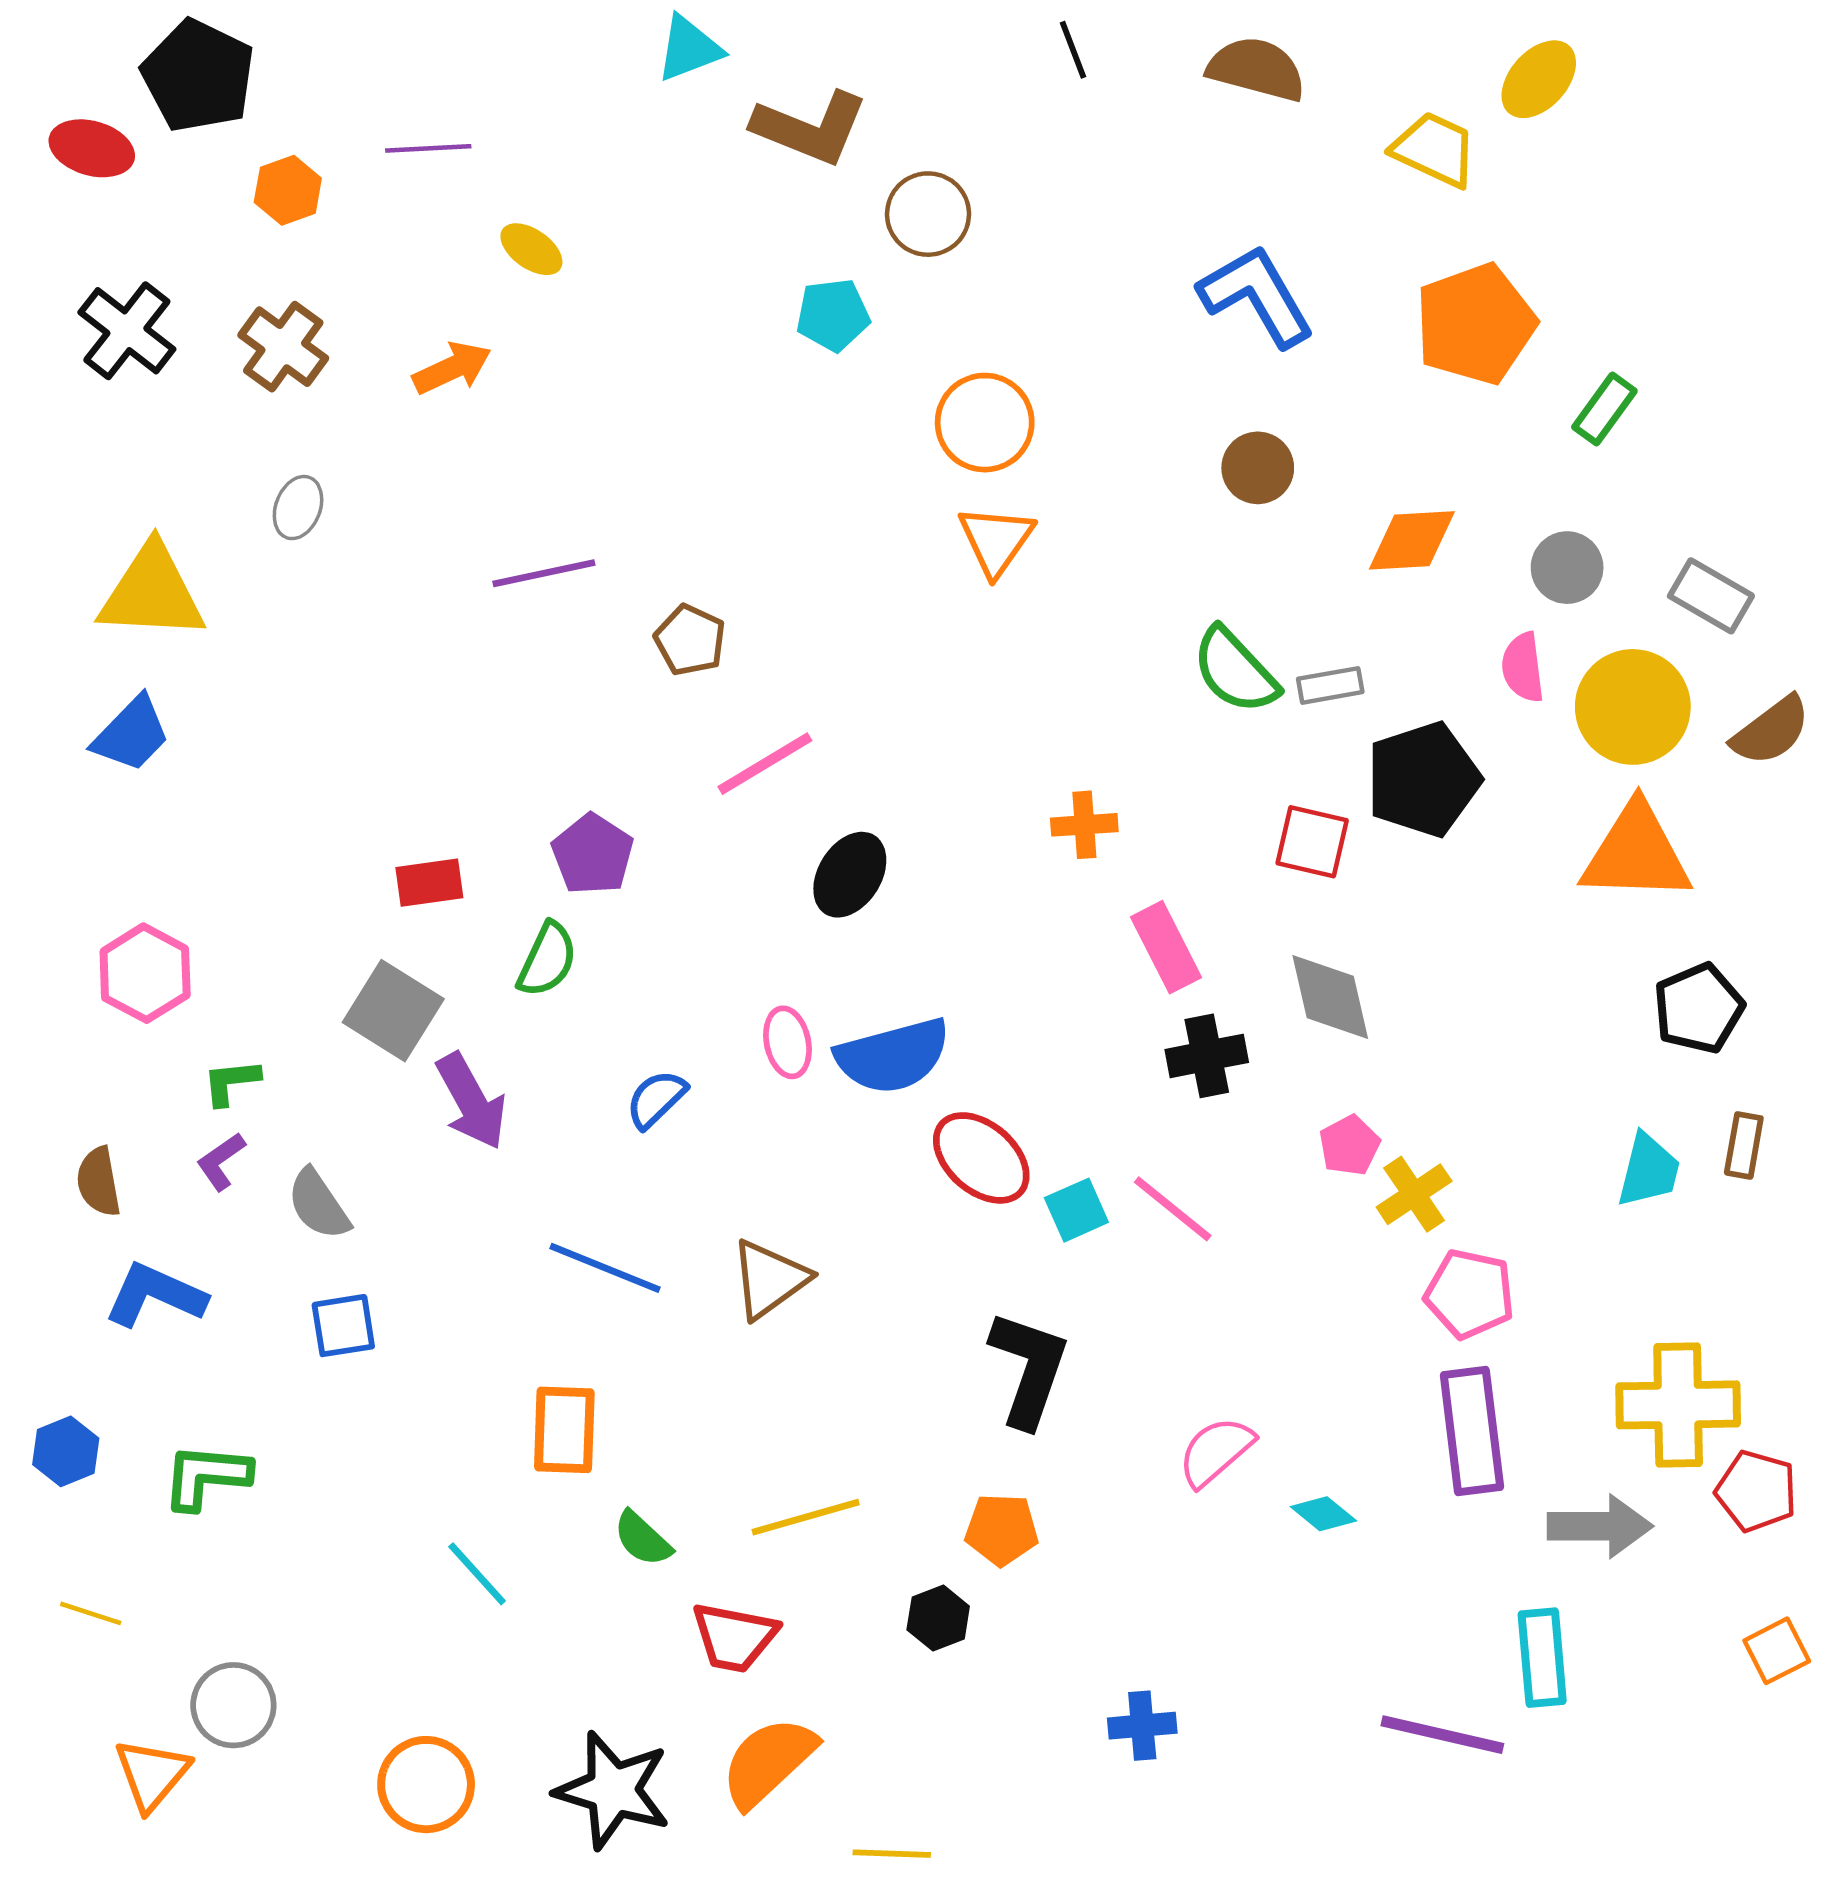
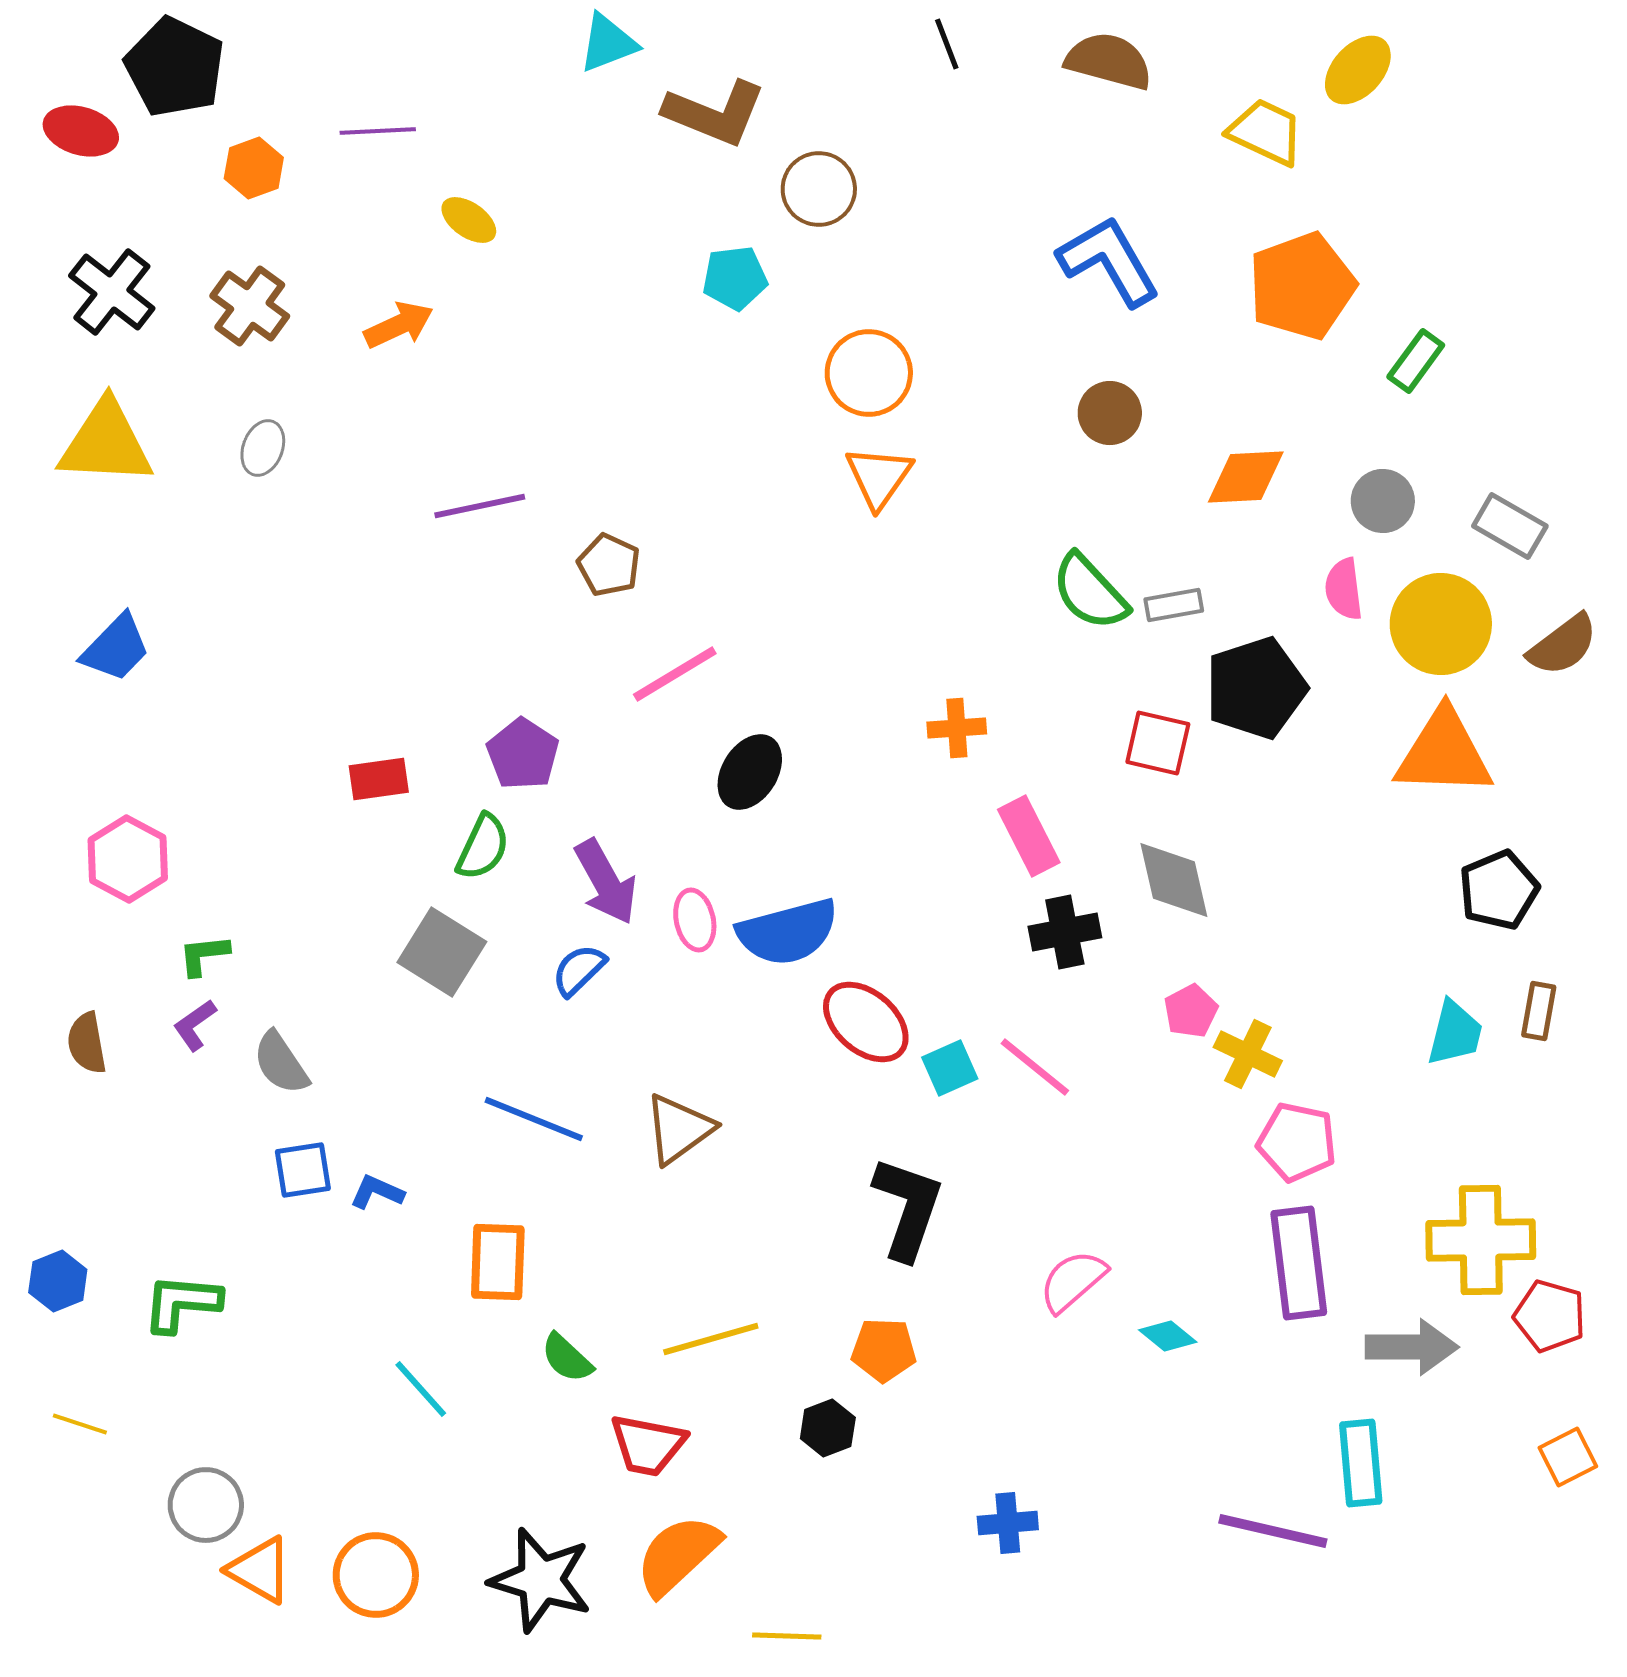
yellow triangle: (152, 593) -> (106, 443), moved
gray square: (393, 1011) -> (442, 952), moved
purple arrow: (471, 1101) -> (606, 882), moved
yellow cross: (1414, 1194) -> (1248, 1054), turned -30
blue L-shape: (155, 1295) -> (377, 1192), moved, size x0.6
orange triangle: (152, 1774) -> (260, 1570), moved, turned -40

